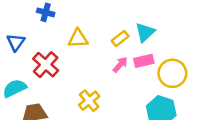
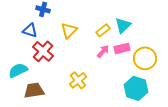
yellow triangle: (78, 39) -> (69, 30), turned -42
blue triangle: (16, 42) -> (30, 30), moved, turned -49

